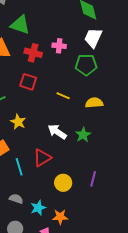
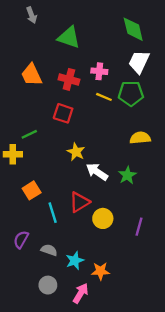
green triangle: (20, 25) -> (69, 37), moved
yellow line: (63, 96) -> (104, 97), moved
yellow star: (18, 122) -> (76, 152), moved
yellow circle: (63, 183) -> (103, 218), moved

